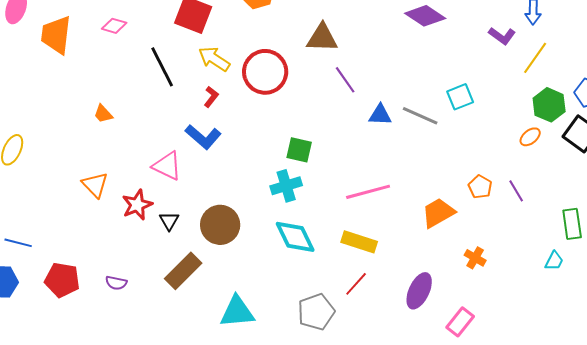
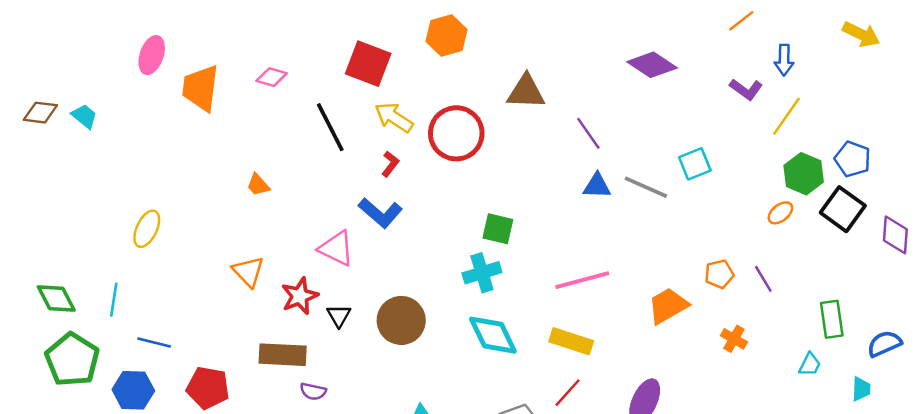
purple line: (345, 80) -> (588, 133), moved
orange pentagon: (480, 187) -> (719, 274), turned 30
orange cross: (475, 258) -> (734, 339), moved
brown rectangle: (183, 271) -> (283, 355), moved, turned 48
purple semicircle: (116, 283) -> (313, 391), moved

